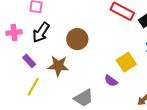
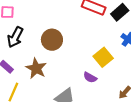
brown star: (58, 66) -> (36, 68), turned 30

